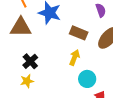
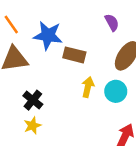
brown rectangle: (79, 33) -> (74, 55), moved
cyan circle: (87, 79) -> (116, 91), moved

